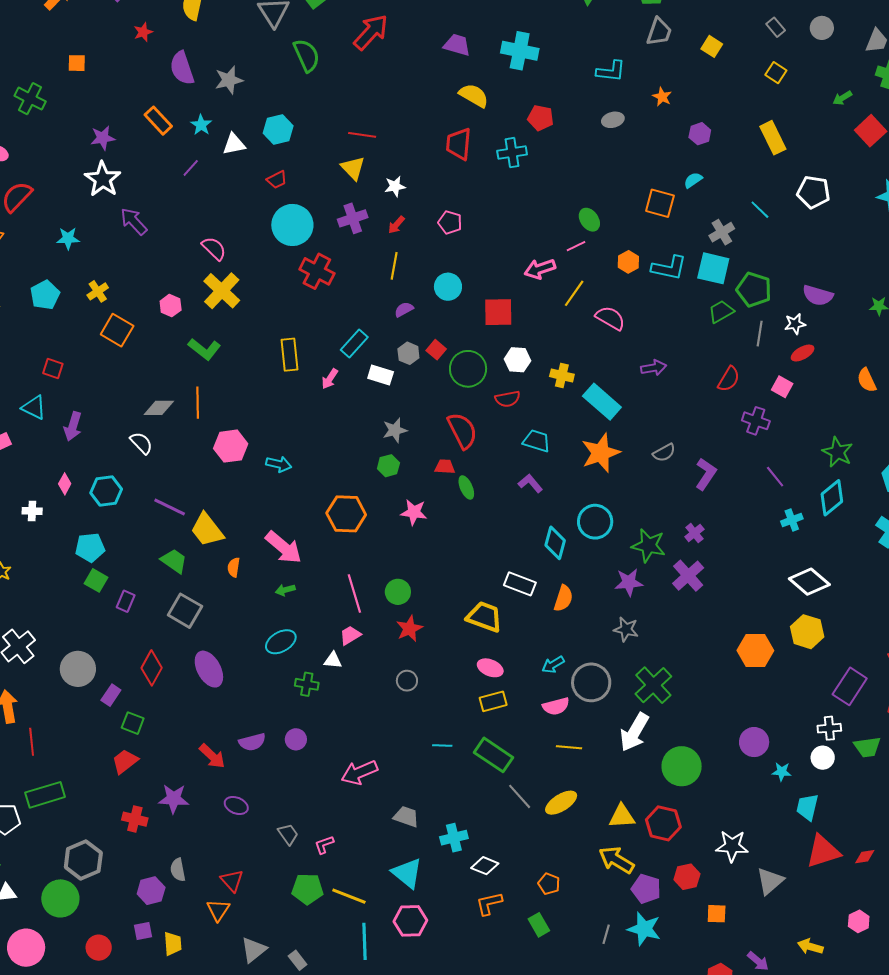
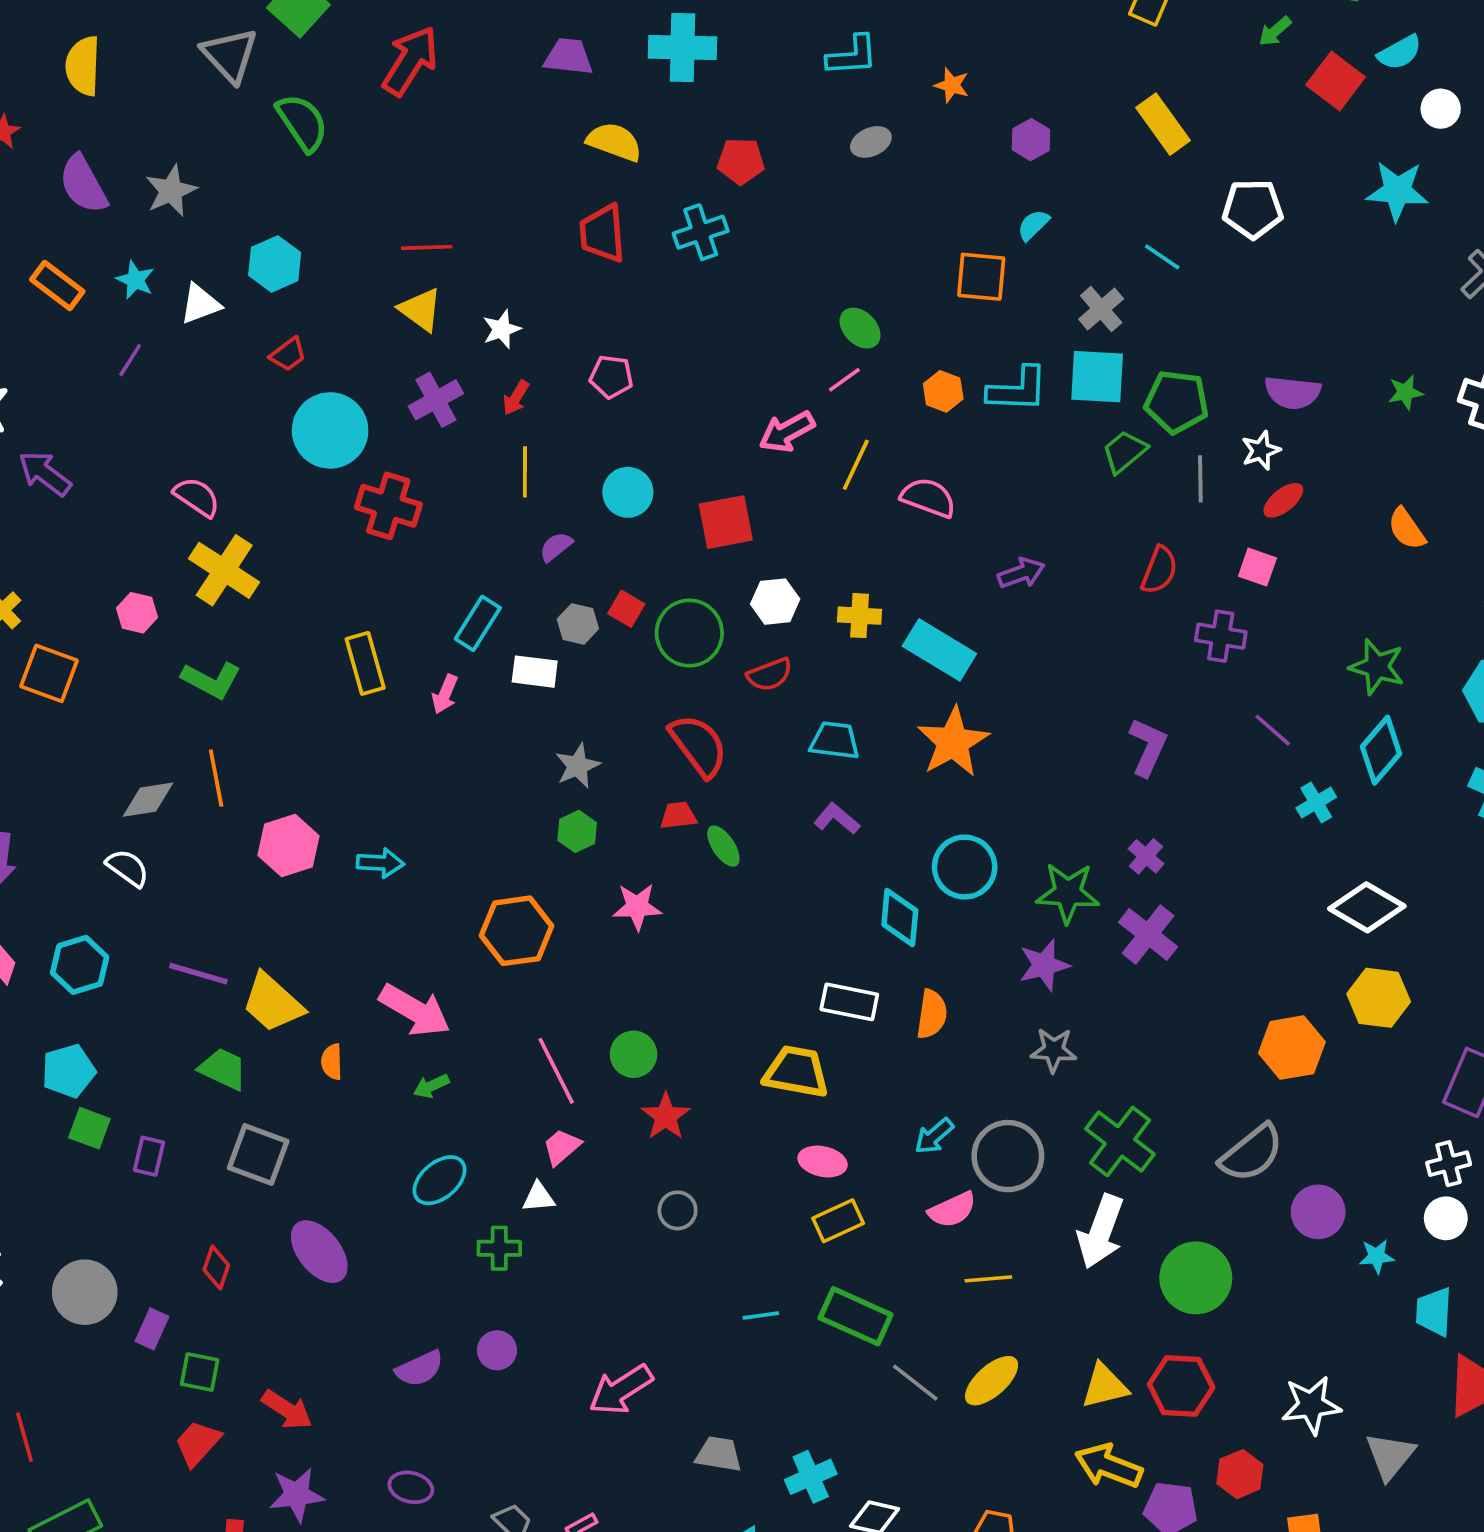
gray semicircle: (664, 453) -> (1252, 1153), moved, size x1.6
red diamond: (152, 668) -> (216, 1268), size x0.7
red arrow: (212, 756) -> (287, 1410), moved

